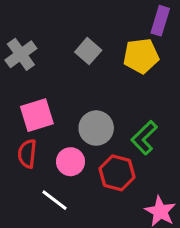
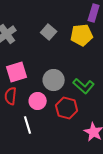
green L-shape: (144, 138) -> (84, 86), turned -95
white line: (54, 200) -> (28, 125), turned 36

